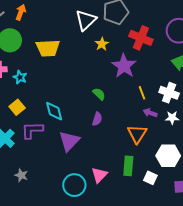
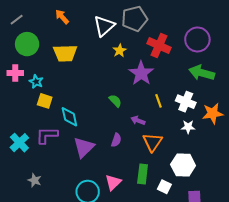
orange arrow: (21, 12) -> (62, 17), moved, turned -63
yellow square: (17, 107) -> (45, 101), moved, turned -35
purple arrow: (150, 113) -> (138, 121), moved
purple semicircle: (97, 119) -> (116, 140), moved

